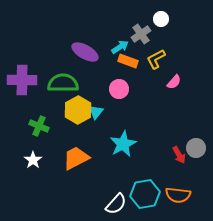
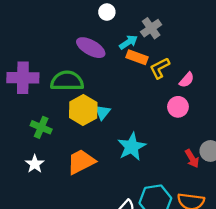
white circle: (161, 19) -> (107, 12), moved
yellow L-shape: (156, 59) -> (160, 68), moved
pink circle: (119, 89) -> (178, 107), moved

